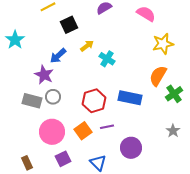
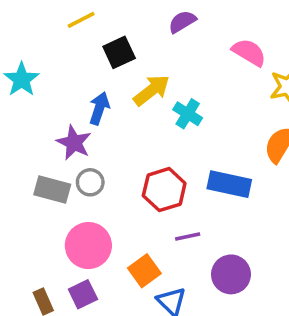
pink semicircle: (146, 14) -> (249, 52), moved
yellow arrow: (87, 46) -> (152, 90), size x1.5
blue arrow: (58, 56) -> (99, 108), turned 150
orange square: (83, 131) -> (144, 271), moved
purple square: (63, 159) -> (83, 294), moved

